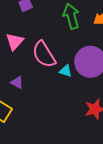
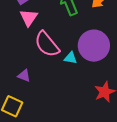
pink triangle: (15, 42) -> (29, 18), moved

